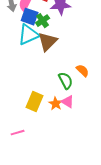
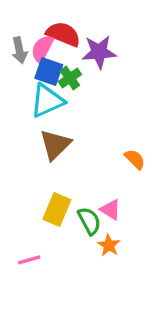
brown triangle: (48, 42) -> (55, 145), moved
green semicircle: (66, 81) -> (89, 221), moved
orange star: (56, 104) -> (109, 245), moved

